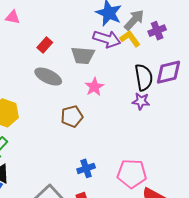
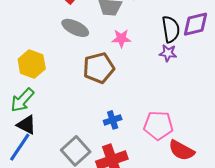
pink star: (94, 87) -> (121, 38), turned 30
brown pentagon: (72, 116) -> (99, 68), size x1.4

